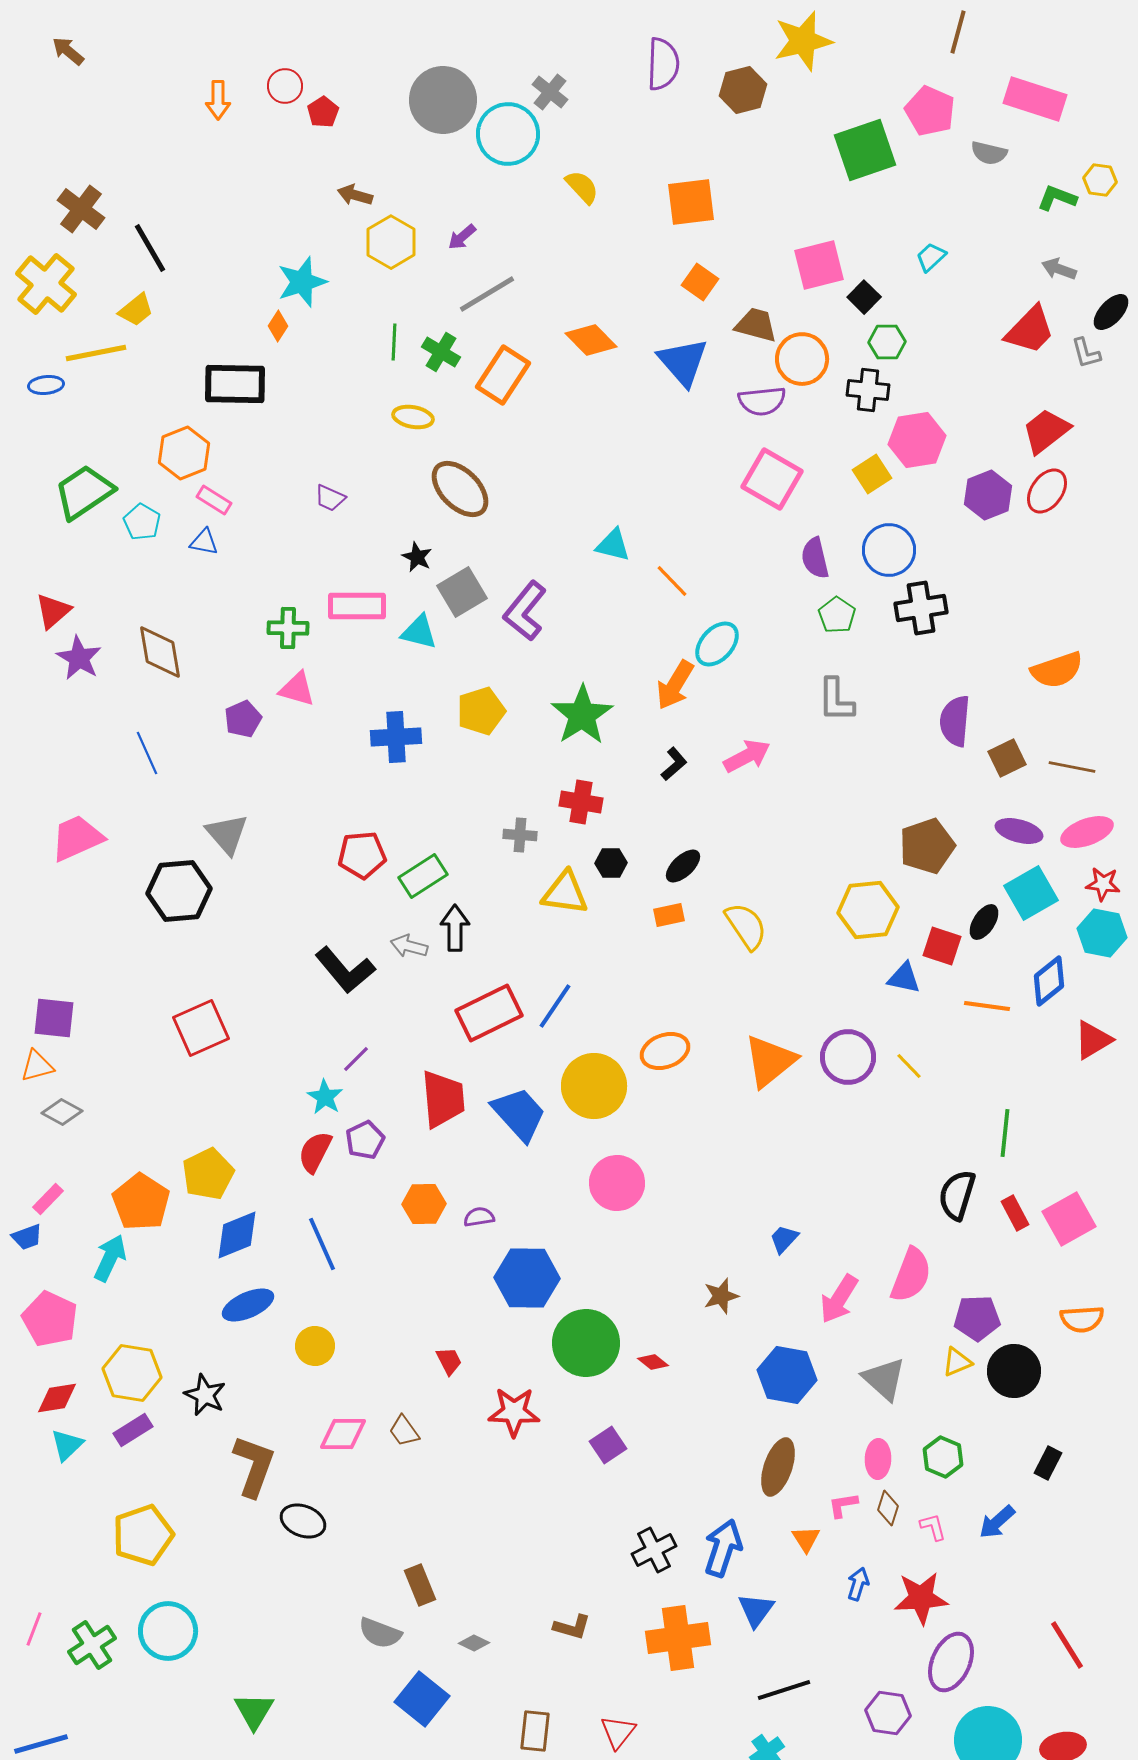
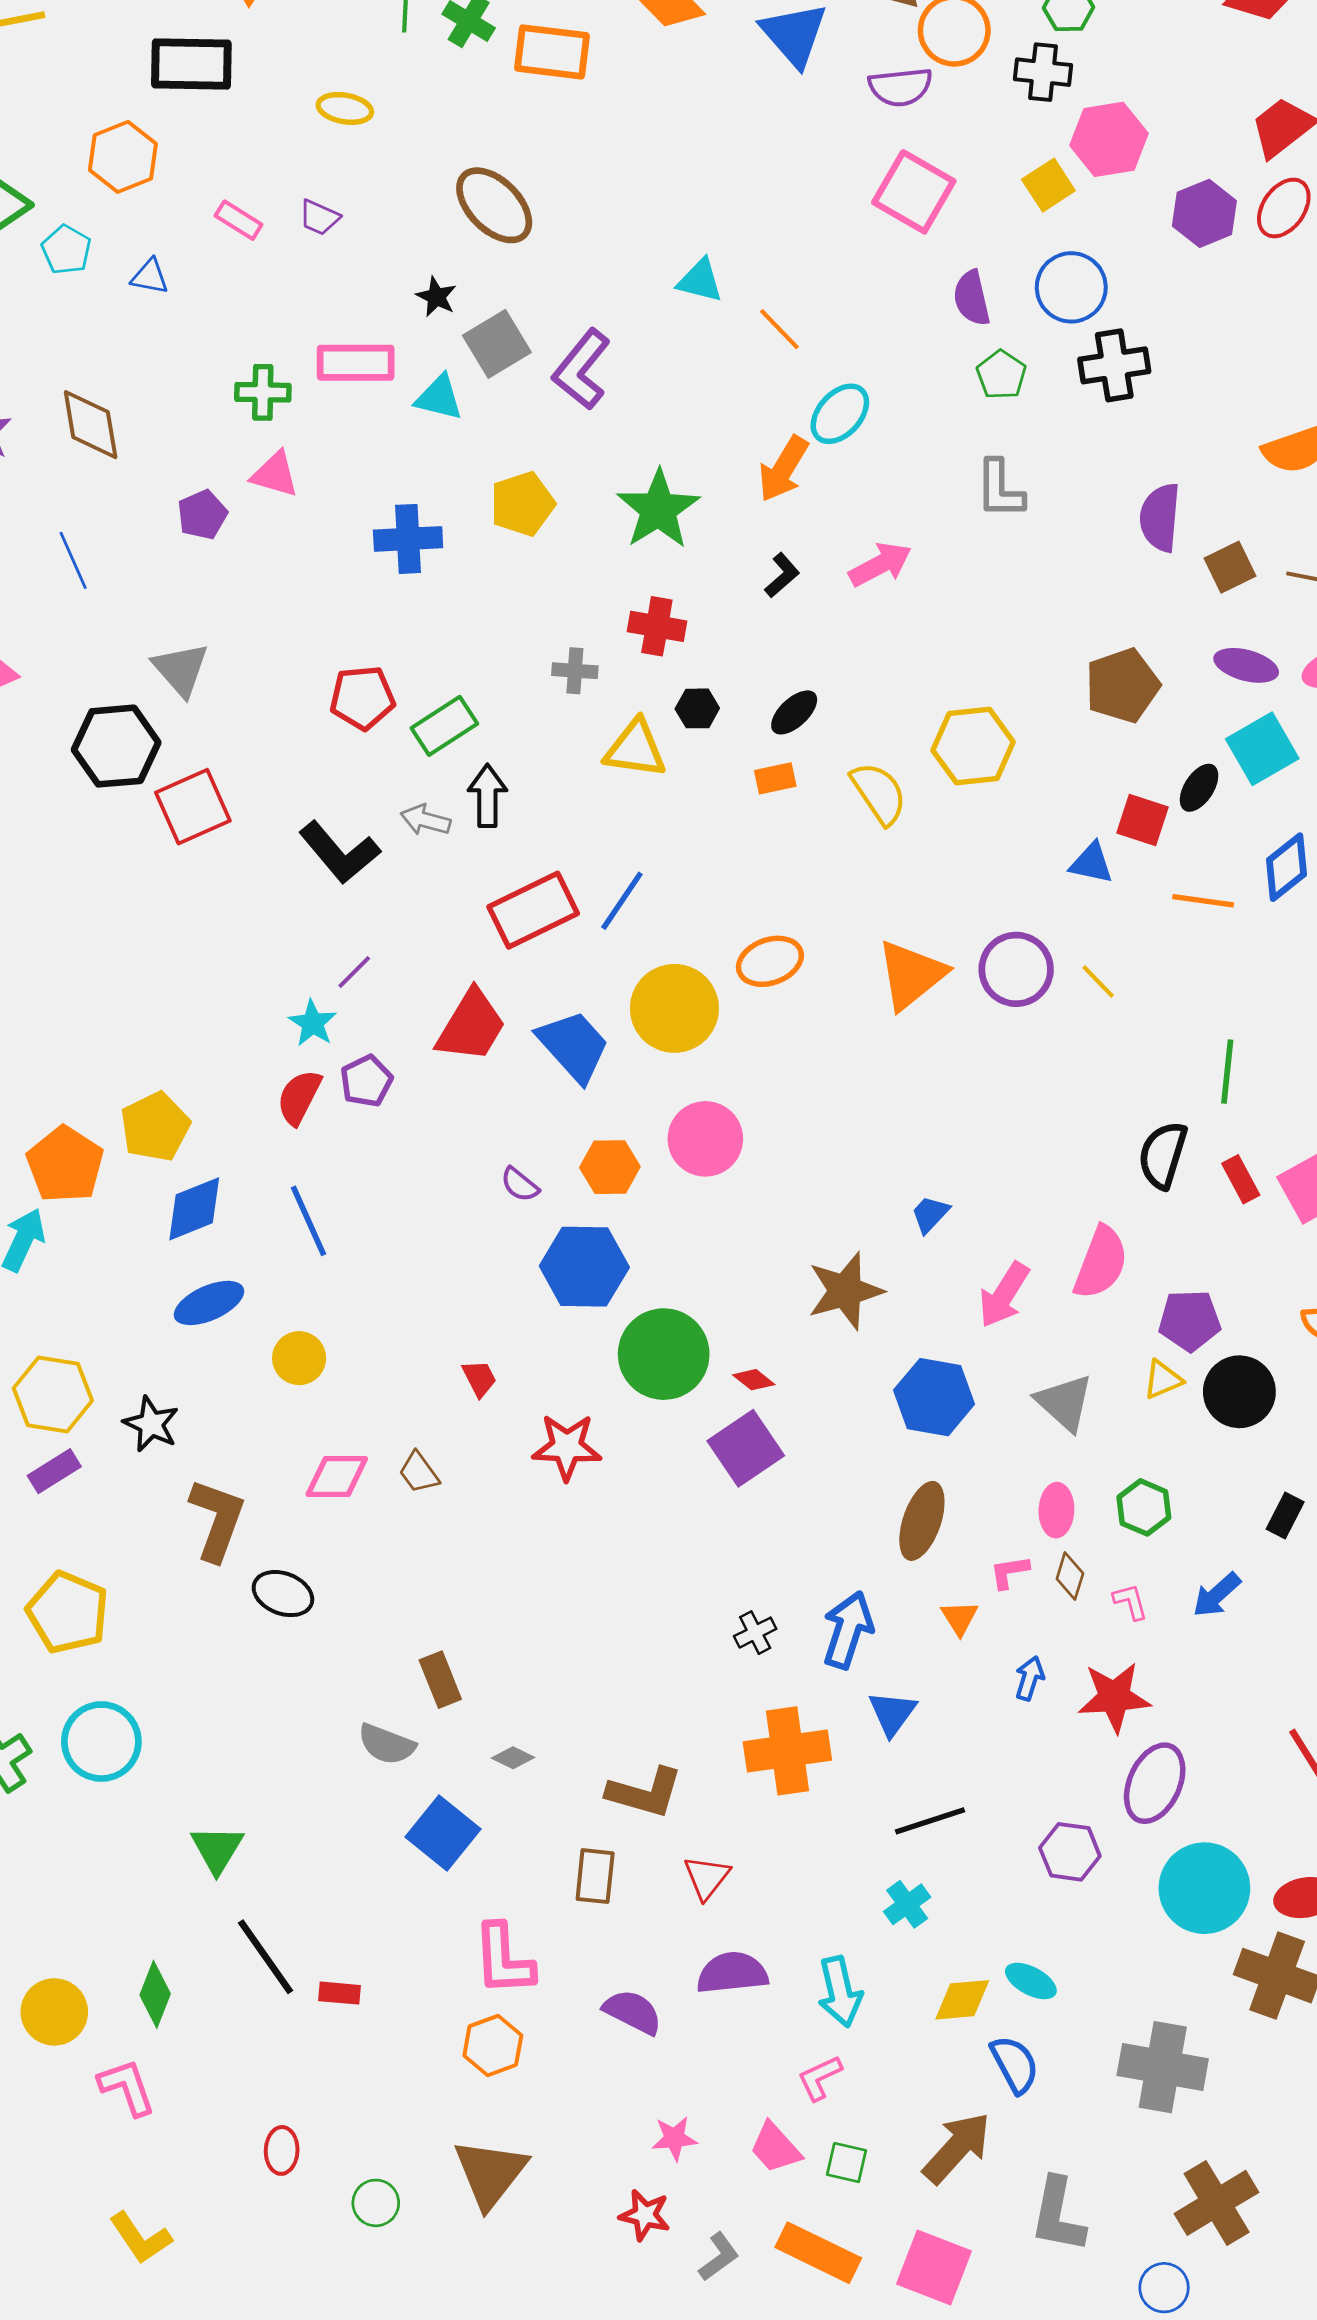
orange rectangle: (503, 375) -> (552, 52), turned 64
yellow ellipse: (413, 417) -> (345, 108), moved
pink rectangle: (214, 500) -> (239, 220), moved
yellow hexagon: (868, 910) -> (973, 746), moved
red square: (201, 1028) -> (193, 807), moved
red trapezoid: (443, 1099) -> (471, 1026), turned 36
orange hexagon: (424, 1204) -> (610, 1167), moved
purple semicircle: (479, 1217) -> (520, 1185), turned -132
brown star: (721, 1296) -> (845, 1291), size x1.6
purple square: (608, 1445) -> (746, 1448), moved, size x1.5
yellow pentagon: (143, 1535) -> (68, 1612), turned -30
black cross: (654, 1550) -> (755, 1633), size x0.7
brown L-shape: (572, 1627) -> (645, 1793), moved, size x1.5

